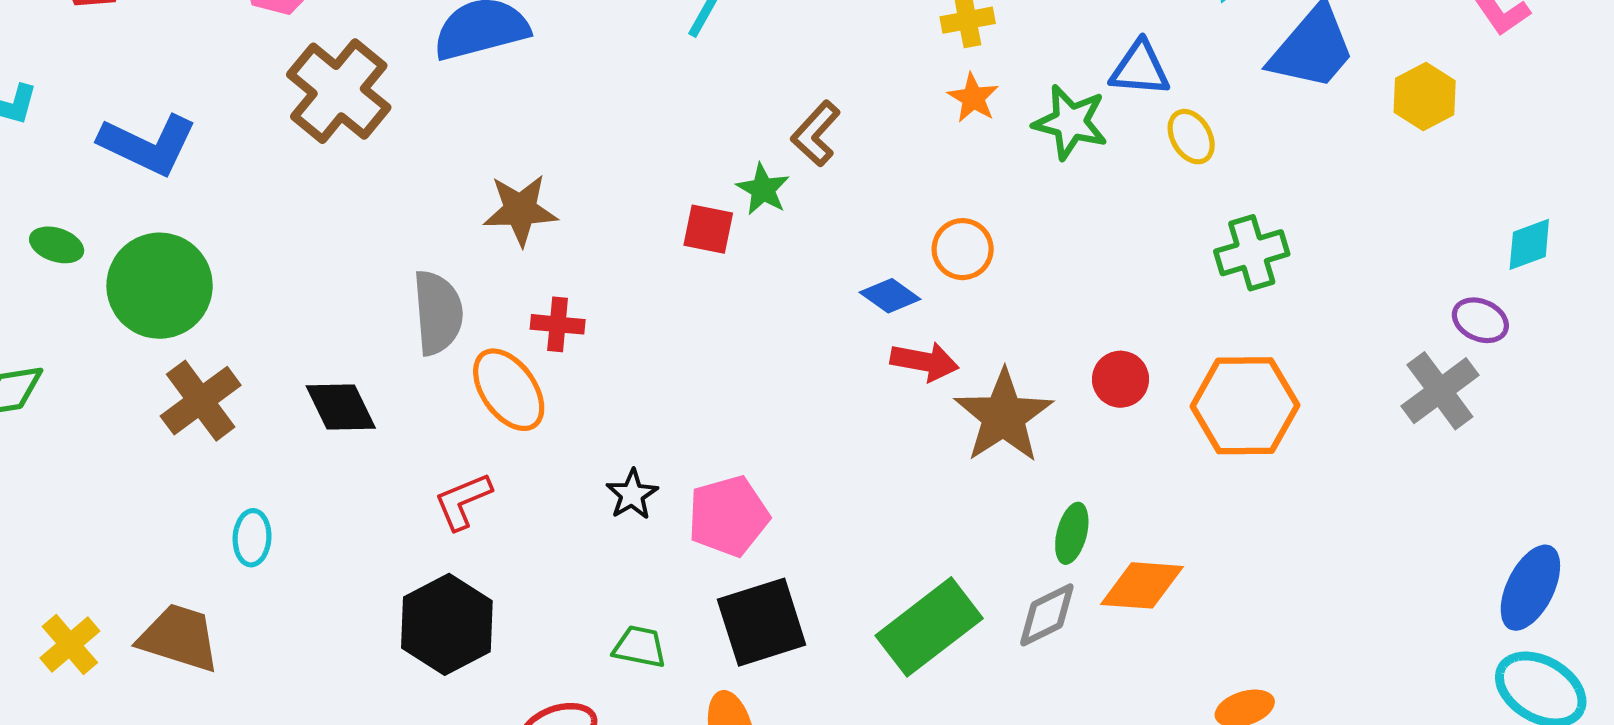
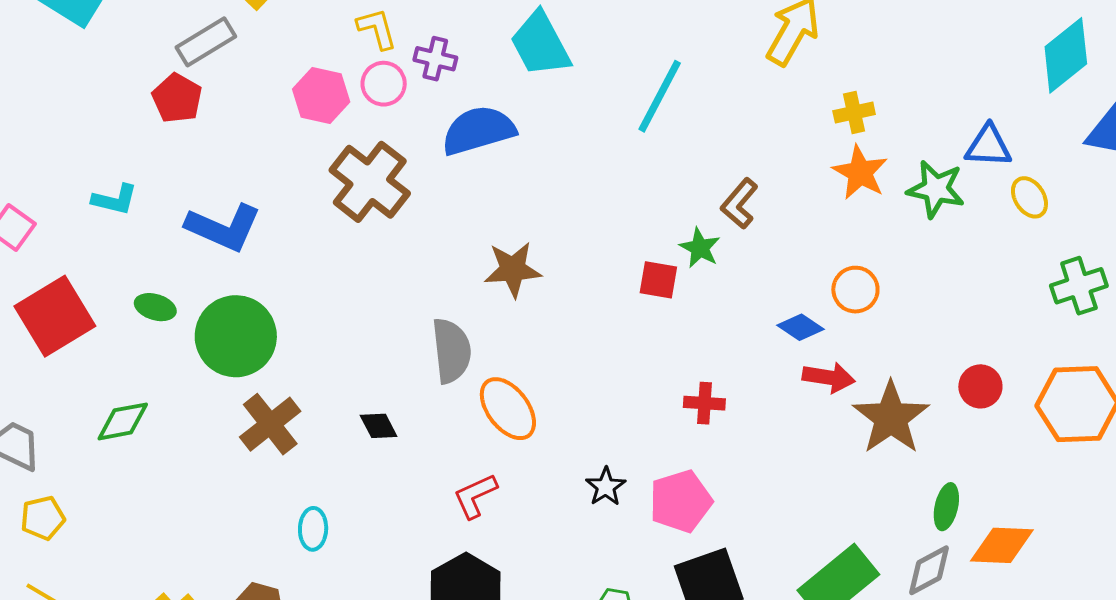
orange star: (973, 98) -> (860, 172), size x1.4
red cross: (558, 324) -> (704, 403), moved
black diamond: (341, 407) -> (379, 426), size x0.7

